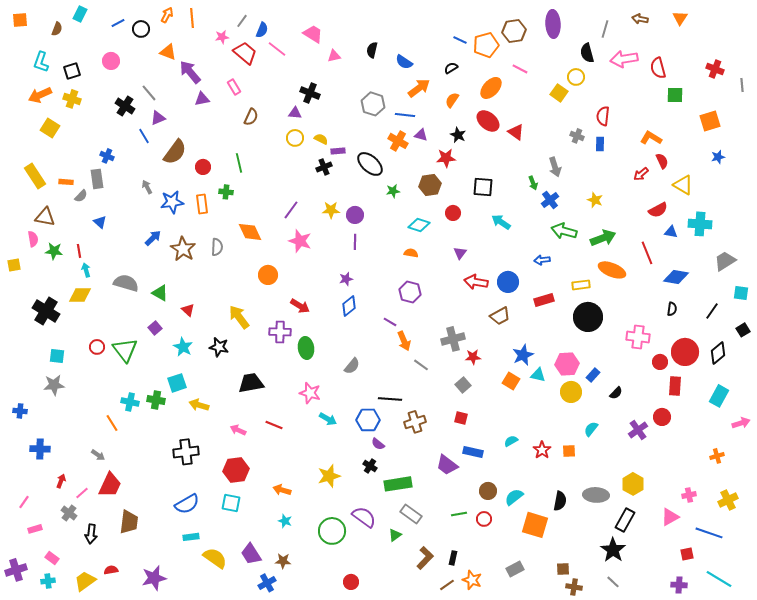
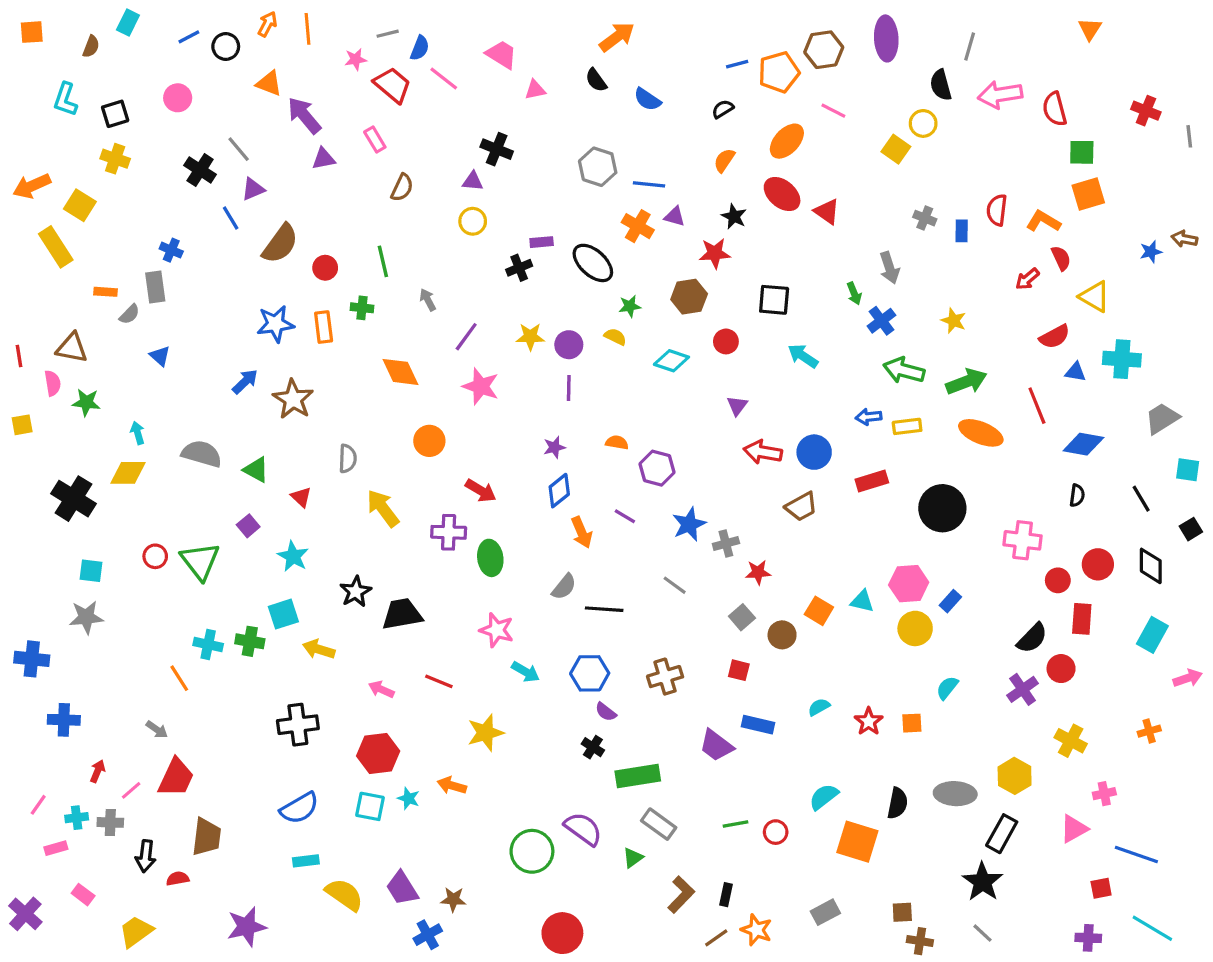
brown arrow: (640, 19) -> (1184, 239), moved
gray line: (242, 21) -> (388, 34), turned 40
blue line: (460, 40) -> (737, 64), turned -40
black semicircle: (372, 50) -> (596, 80), turned -49
orange arrow: (419, 88) -> (617, 37), moved
orange arrow: (40, 95) -> (32, 186), moved
red semicircle: (603, 116) -> (997, 210), moved
orange square: (710, 121) -> (1088, 194), moved
yellow semicircle: (321, 139) -> (615, 337), moved
yellow rectangle: (35, 176) -> (56, 247), moved
gray arrow: (147, 187) -> (428, 300), moved
gray semicircle: (217, 247) -> (348, 459), moved
red line: (79, 251) -> (19, 356), moved
orange semicircle: (411, 253) -> (617, 442), moved
yellow rectangle: (581, 285) -> (907, 426), moved
black line: (712, 311) -> (1141, 499), turned -66
gray cross: (453, 339) -> (726, 543), size x0.7
orange arrow: (404, 341) -> (582, 532), moved
black star: (219, 347) -> (356, 592), moved, turned 30
red circle: (685, 352) -> (1098, 564), size x0.7
black diamond: (718, 353) -> (1151, 566), turned -50
blue star: (523, 355) -> (689, 524), moved
black semicircle: (616, 393) -> (1032, 638), moved, size x1.5
black line: (390, 399) -> (604, 609), moved
blue cross: (20, 411) -> (32, 659), size x1.5
yellow star: (329, 476) -> (485, 733), moved
brown circle: (488, 491) -> (782, 635), moved
yellow cross: (728, 500) -> (1071, 741), moved, turned -36
gray cross: (69, 513) -> (110, 822), turned -35
cyan star: (285, 521) -> (409, 798), moved
purple cross: (16, 570) -> (25, 914), turned -30
red semicircle: (111, 570) -> (178, 879), moved
cyan cross: (48, 581) -> (77, 818), moved
red circle: (351, 582) -> (562, 933), size x1.6

